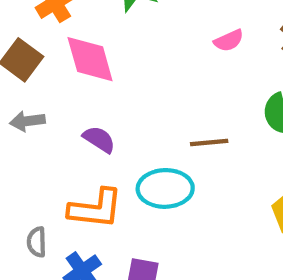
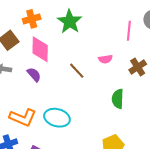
purple semicircle: (99, 139) -> (34, 75), moved
brown line: (209, 143) -> (77, 71), moved, turned 36

